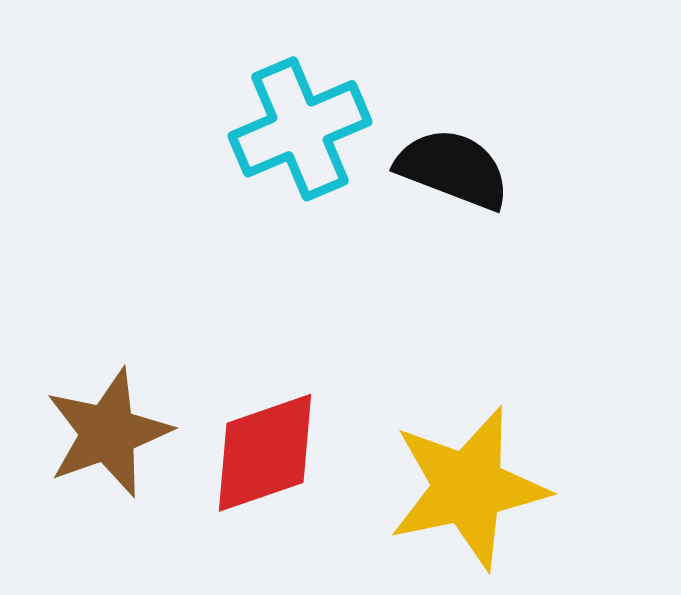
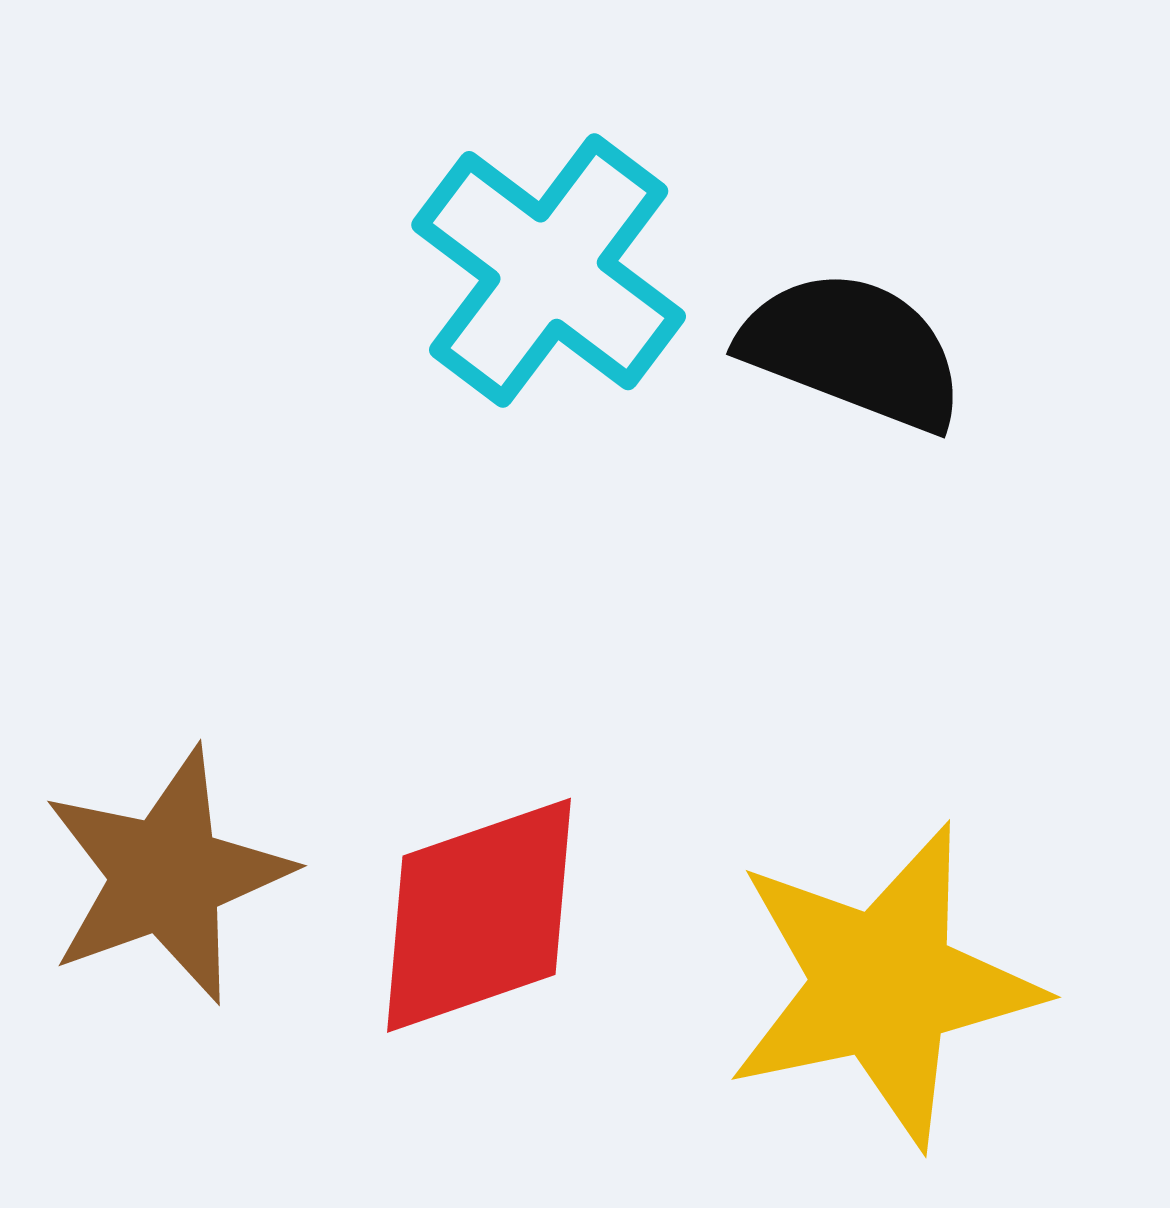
cyan cross: (300, 129) -> (549, 271), turned -30

